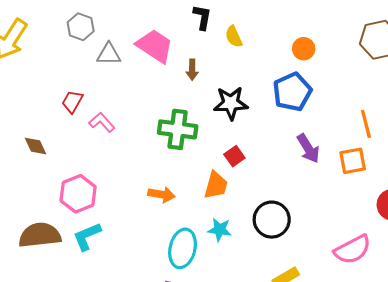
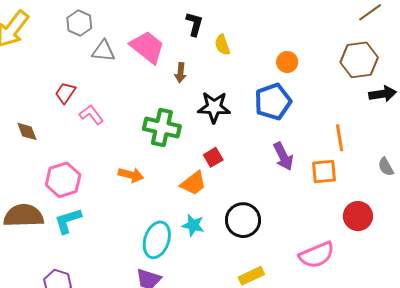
orange trapezoid: (216, 185) -> (193, 183), turned 32
orange arrow: (162, 195) -> (131, 175), moved

